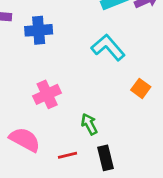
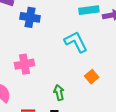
green arrow: (89, 124) -> (59, 93), moved

